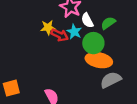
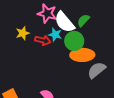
white semicircle: (87, 20) -> (64, 22), size x1.6
yellow star: (48, 27) -> (23, 33), moved

